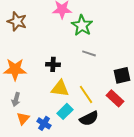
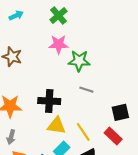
green star: (82, 25) -> (79, 61), turned -30
black cross: (53, 64) -> (49, 101), size x1.5

